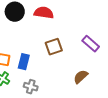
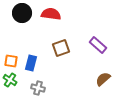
brown semicircle: (81, 77) -> (103, 79), moved

